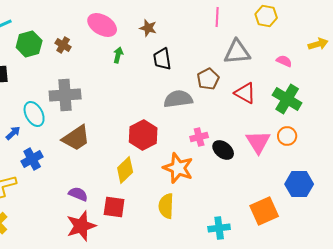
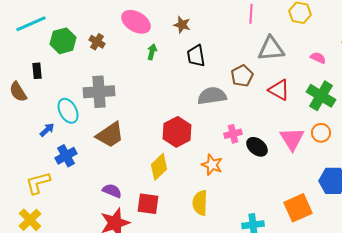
orange star: (178, 168) -> (212, 165), size x0.7

